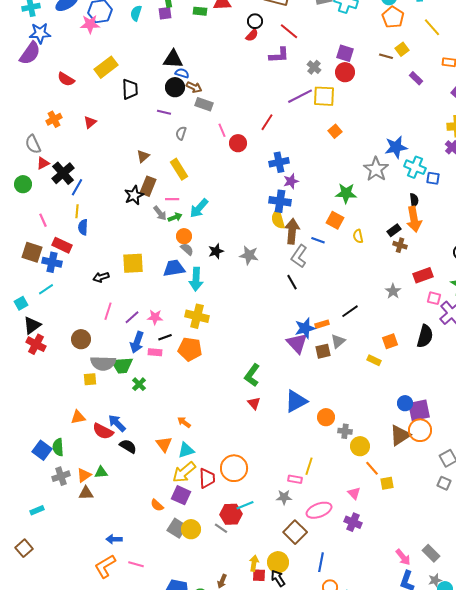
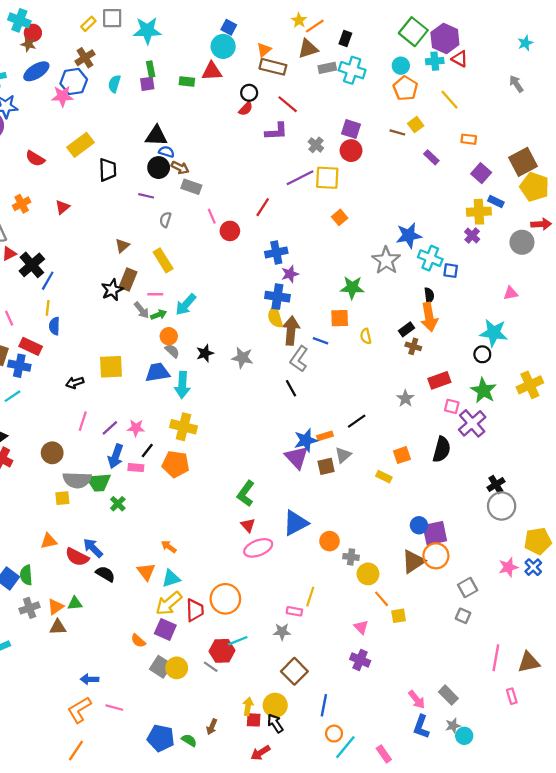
orange square: (335, 220) -> (340, 318), turned -30
black line: (165, 337) -> (147, 451), turned -32
pink ellipse: (319, 510) -> (258, 548), moved

